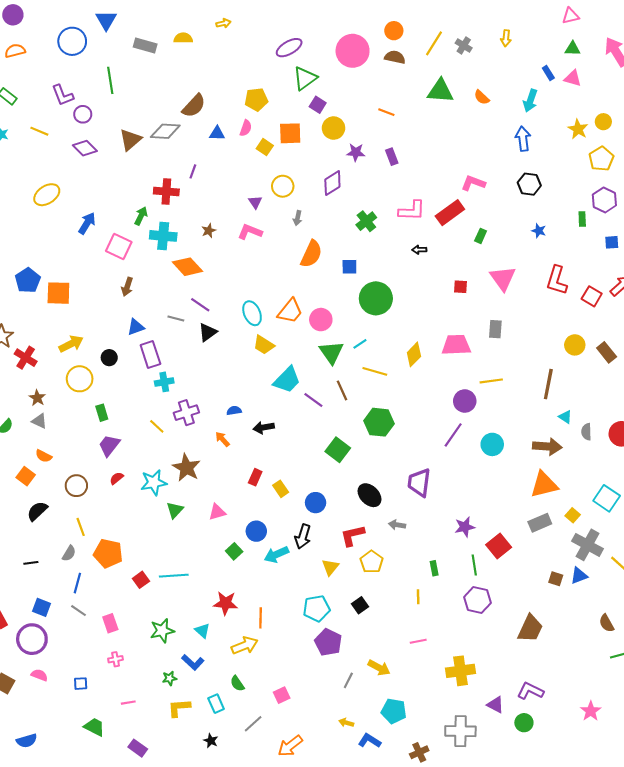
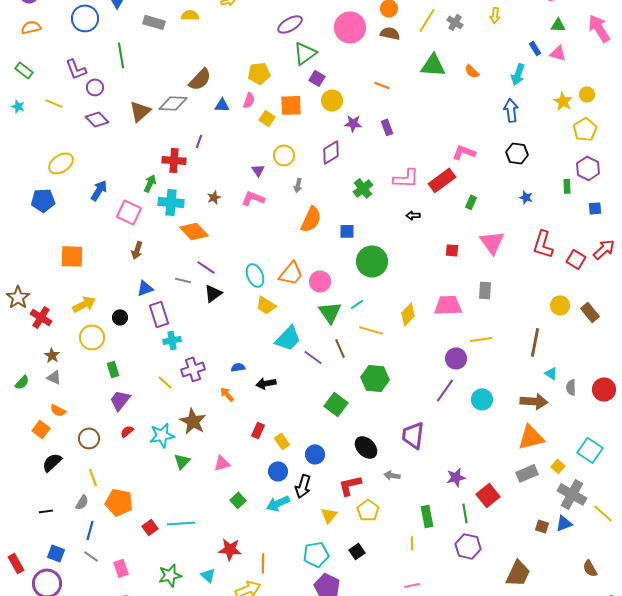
blue pentagon: (28, 280) -> (43, 200), moved, turned 30
blue circle: (256, 531) -> (278, 471), moved
green rectangle: (434, 568) -> (427, 516), size x1.5

